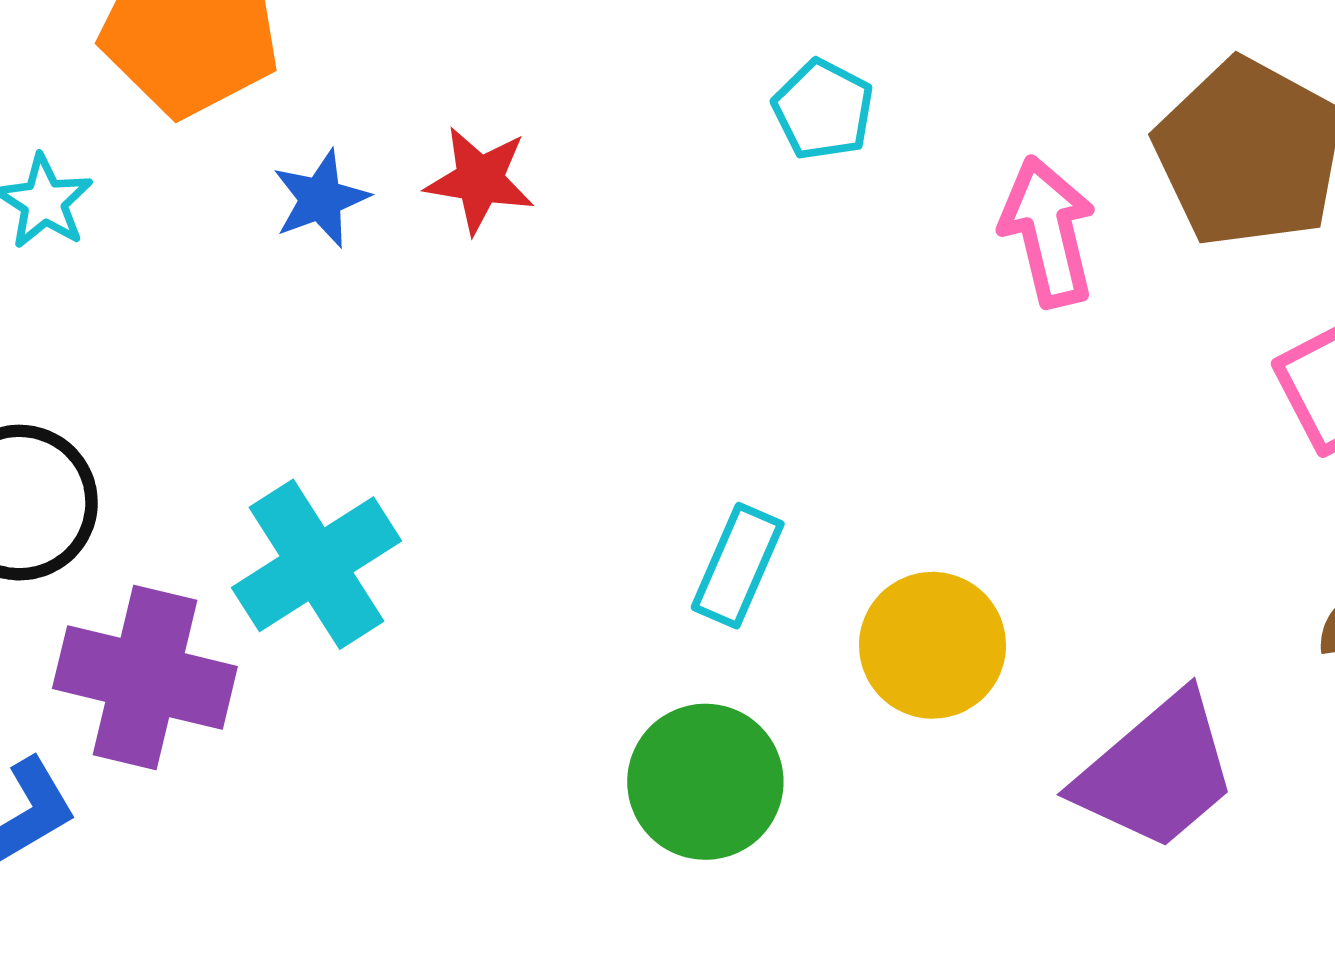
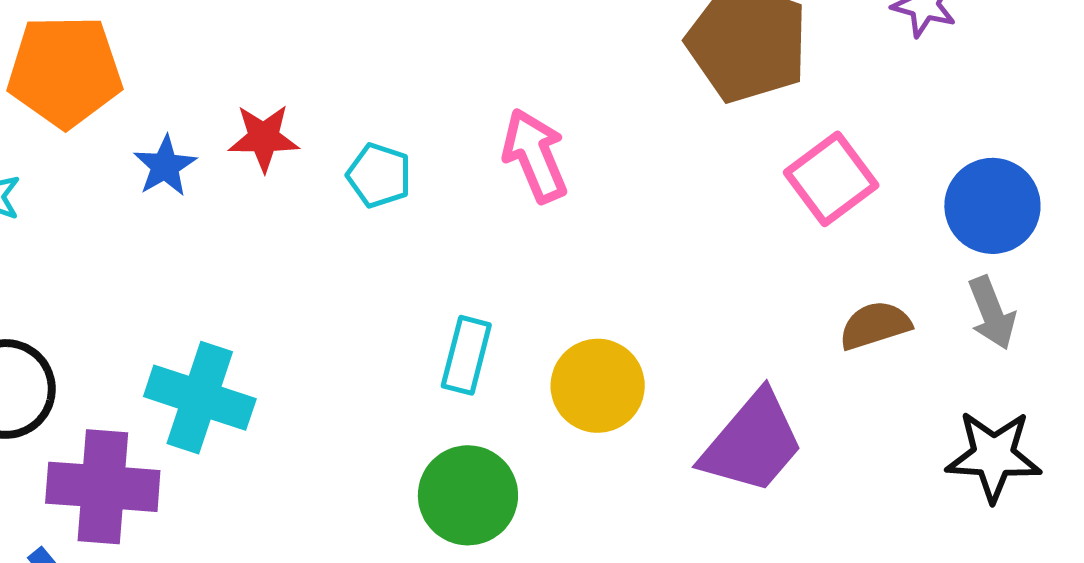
cyan pentagon: (823, 110) -> (379, 175), moved
pink arrow: (1048, 232) -> (535, 155), moved
cyan cross: (317, 564) -> (200, 398), turned -30

